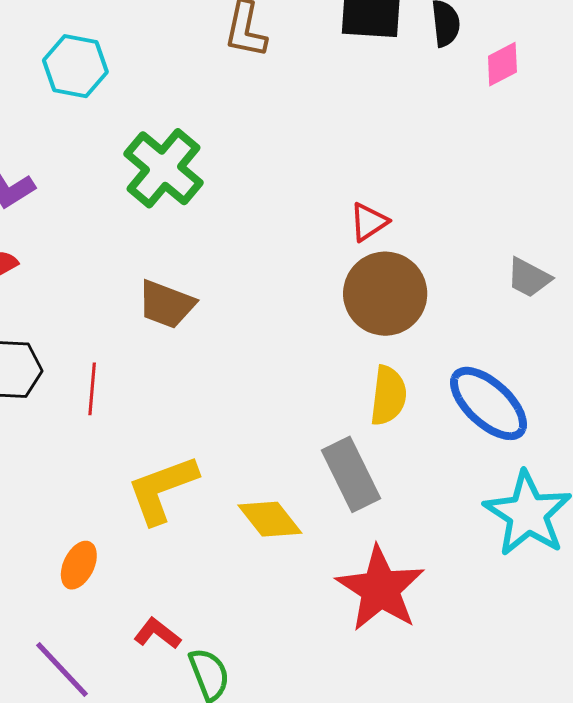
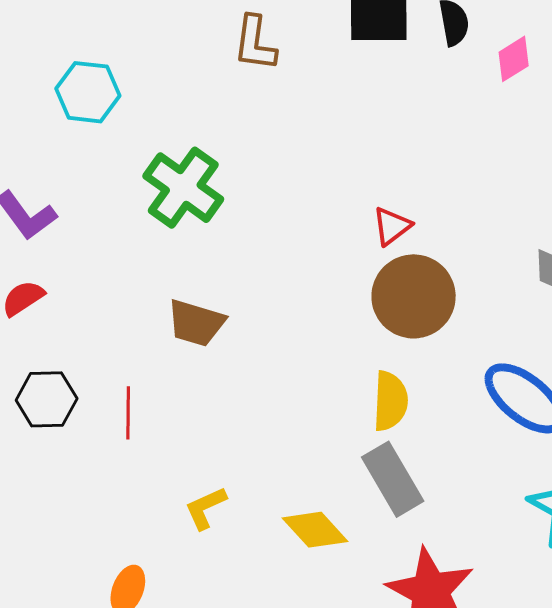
yellow semicircle: (388, 396) -> (390, 401), moved
yellow L-shape: (162, 489) -> (205, 508), size x0.6

